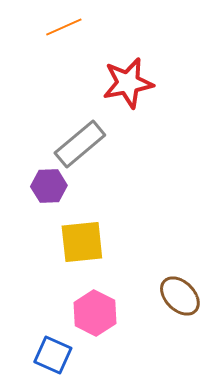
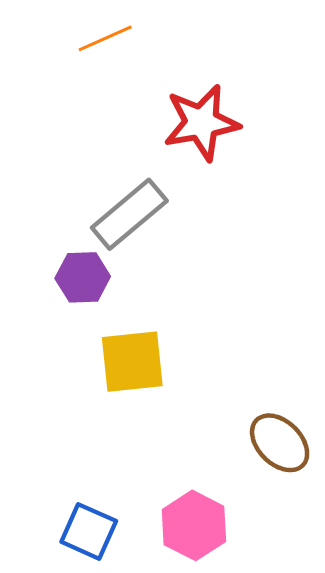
pink hexagon: (95, 313) -> (194, 525), moved

